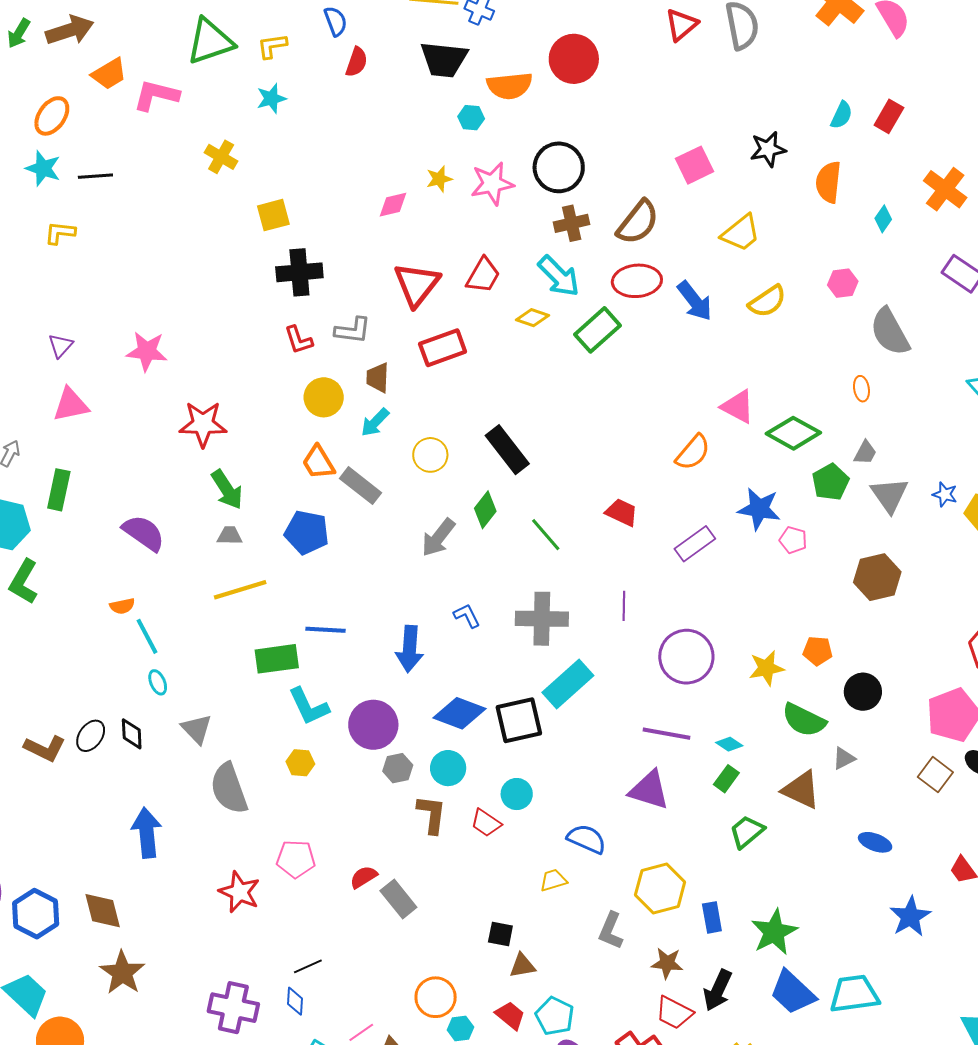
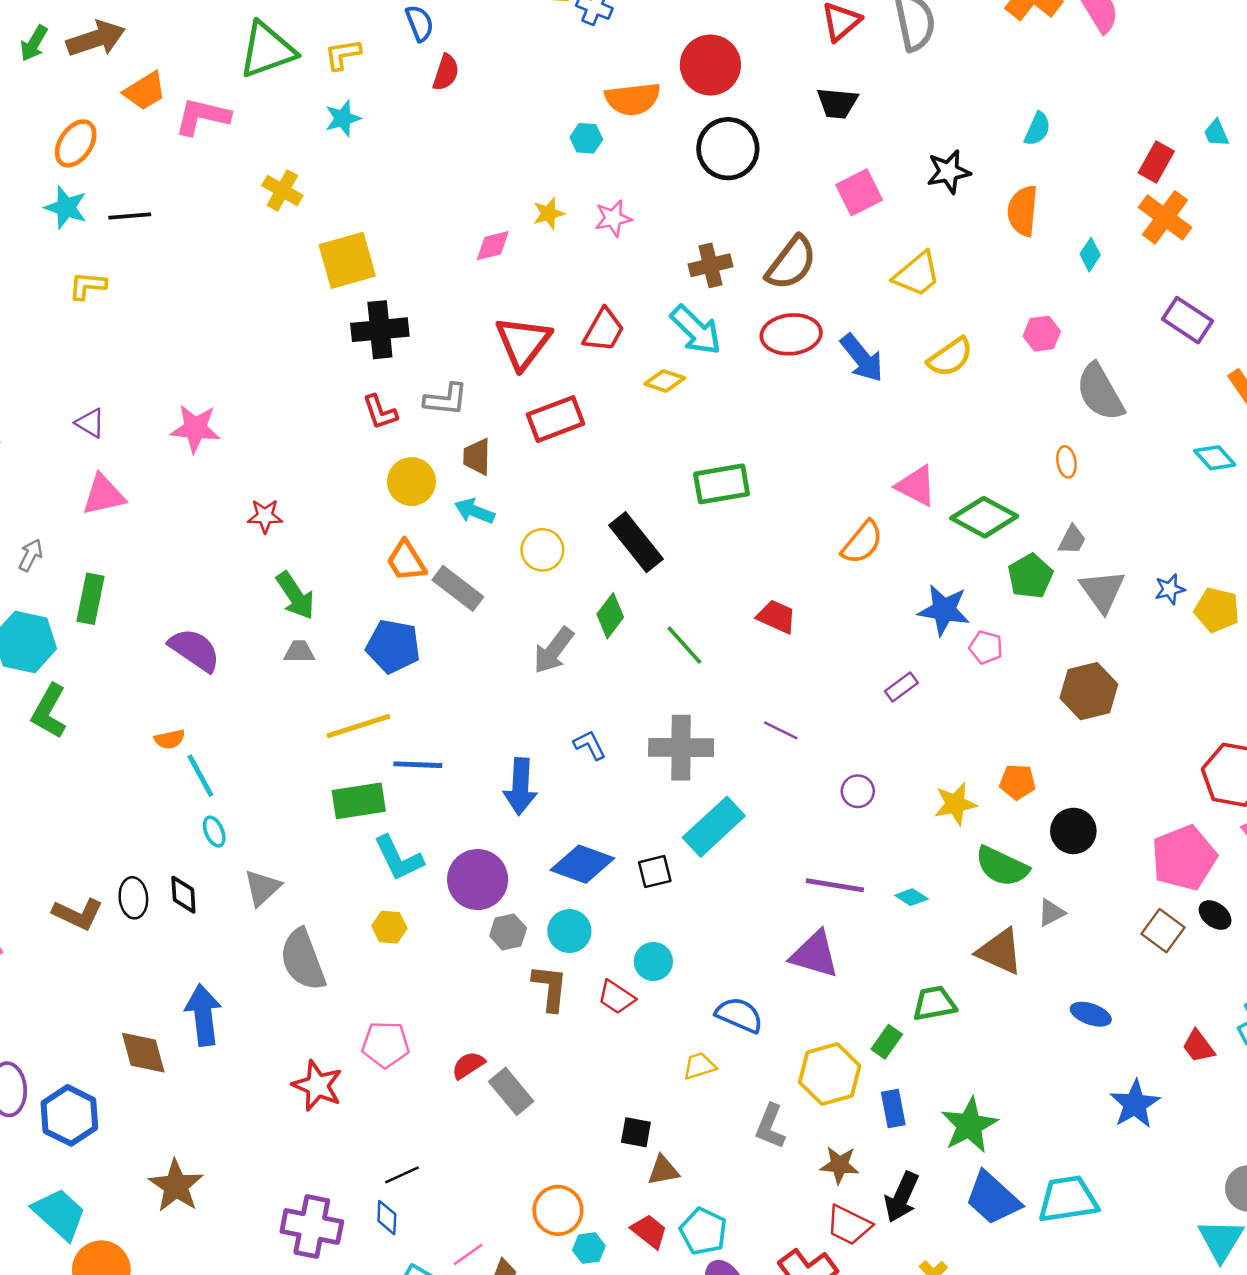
black trapezoid: (444, 59) -> (837, 103), moved, size x0.7
red rectangle: (889, 116) -> (1156, 162), moved
black circle: (559, 167) -> (728, 149), moved
pink star: (492, 184) -> (613, 218), size x0.7
yellow square: (273, 215) -> (347, 260), size x1.4
green rectangle: (598, 330) -> (722, 484), moved, turned 33
purple triangle: (61, 346) -> (90, 423), turned -40
cyan arrow: (375, 422) -> (474, 511), turned 68
red star: (203, 424) -> (265, 516), size x0.6
blue star: (945, 494) -> (1170, 589), turned -30
purple rectangle: (695, 544) -> (901, 687), moved, size x0.7
yellow line: (240, 590) -> (358, 726), moved
purple line: (624, 606) -> (781, 730), turned -64
purple circle: (686, 657) -> (858, 791), size x0.5
black square: (519, 720) -> (655, 872), size x0.6
gray triangle: (197, 729) -> (262, 888), turned 32
black ellipse: (91, 736) -> (133, 898), turned -40
green rectangle: (726, 779) -> (887, 1042), moved
green trapezoid: (747, 832) -> (934, 1003), turned 30
brown diamond: (103, 911) -> (143, 1053), moved

